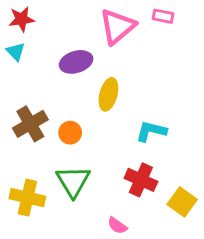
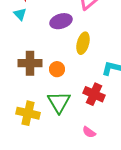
brown cross: (30, 124) -> (30, 63), turned 30
red cross: (141, 180) -> (94, 94), moved

